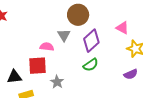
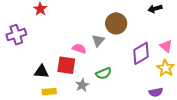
pink triangle: (122, 28) -> (166, 46), moved
purple diamond: (91, 41) -> (141, 53), moved
green semicircle: (91, 65) -> (104, 73), moved

